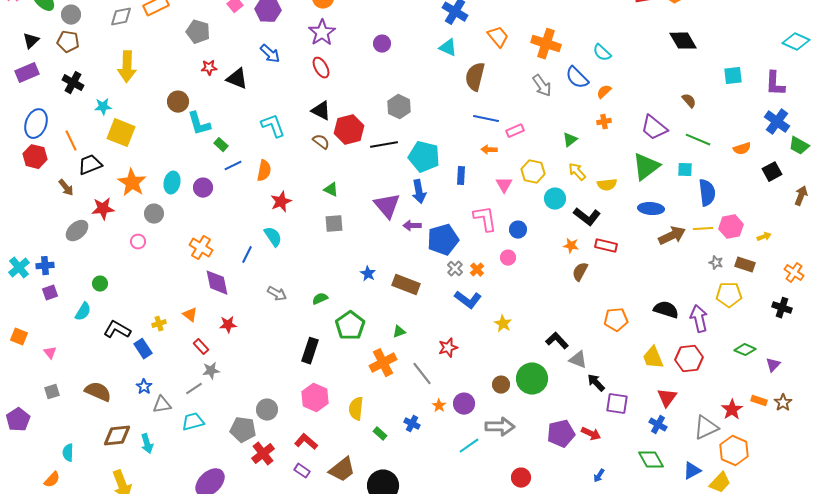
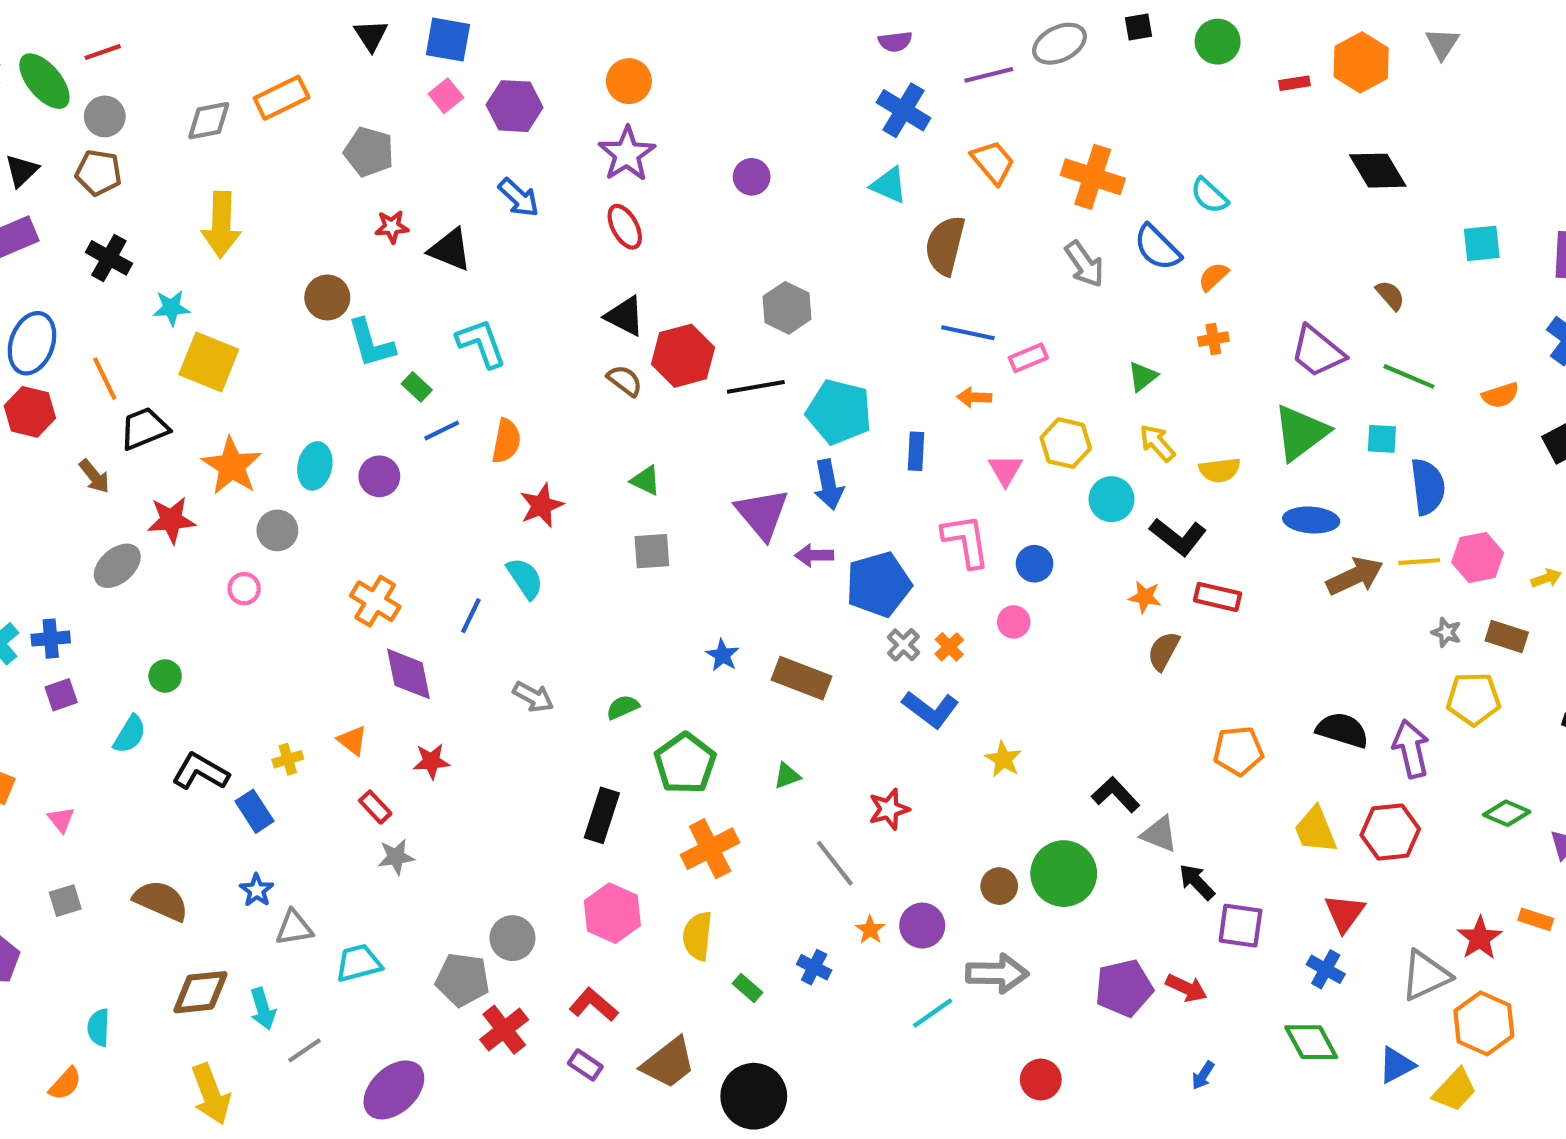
cyan L-shape: (273, 126) -> (481, 343), moved
orange cross: (383, 363) -> (710, 849), moved
gray line: (194, 389) -> (304, 1050), moved

